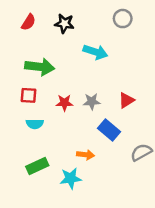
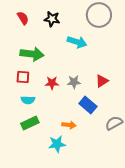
gray circle: (123, 19) -> (99, 15), size x1.6
red semicircle: (28, 22) -> (23, 18), turned -64
green rectangle: (37, 166) -> (30, 123), moved

